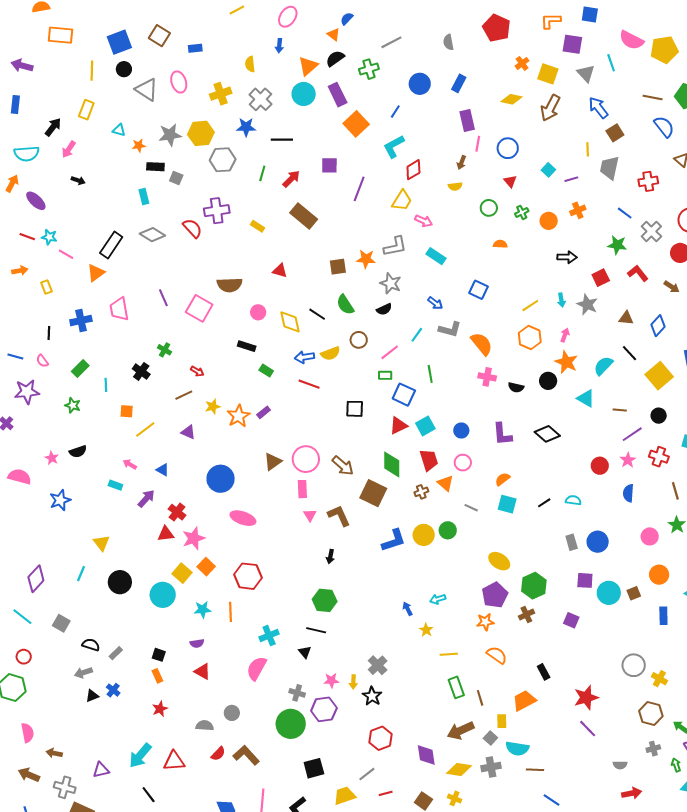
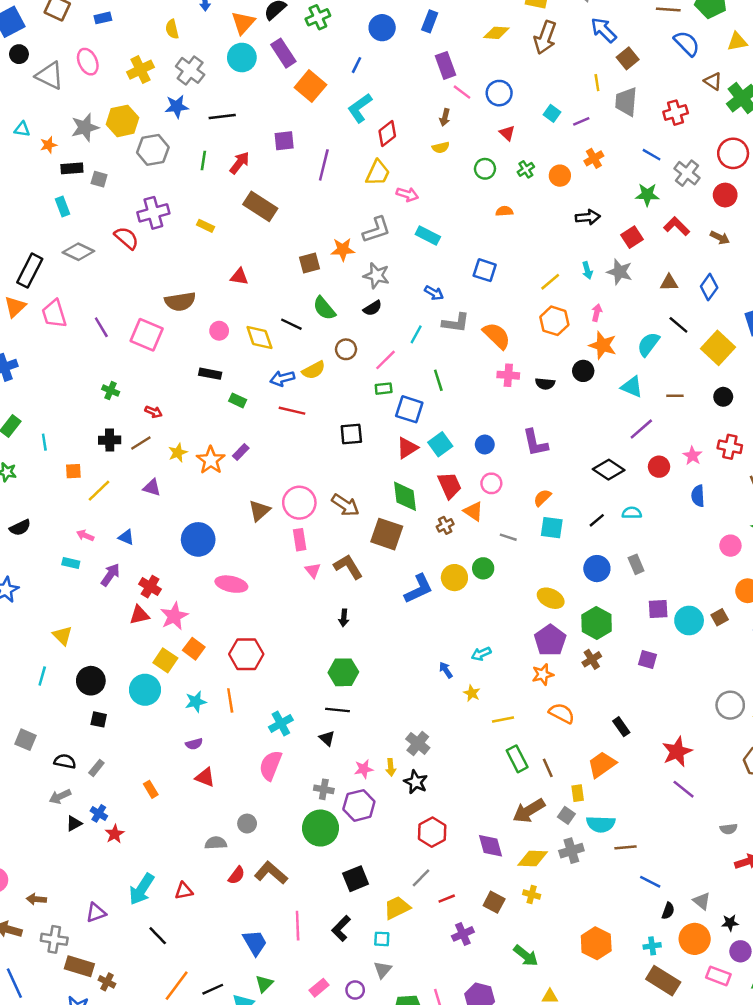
pink line: (478, 144) -> (462, 92), turned -56
pink trapezoid: (119, 309) -> (54, 314), moved
black cross: (141, 371) -> (110, 440), moved, turned -30
black diamond: (547, 434) -> (609, 470), moved
purple line: (632, 434) -> (641, 429), moved
blue circle: (598, 542) -> (597, 569), moved
black square: (159, 655) -> (99, 719), moved
red star: (160, 709) -> (115, 834), moved
red triangle: (174, 761) -> (184, 891), size x0.7

